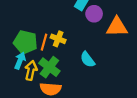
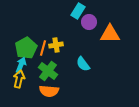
yellow cross: (58, 39) -> (56, 45), turned -32
green pentagon: (25, 42) -> (26, 48), turned 30
yellow arrow: (31, 70) -> (19, 79), moved

